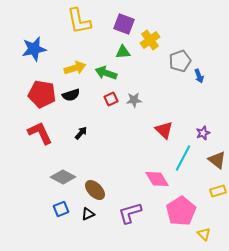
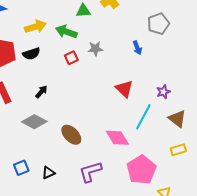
gray pentagon: (180, 61) -> (158, 24), moved
blue arrow: (199, 76) -> (137, 48), moved
gray star: (134, 100) -> (95, 49), moved
gray diamond: (63, 177) -> (34, 122), moved
brown ellipse: (95, 190) -> (71, 135), moved

